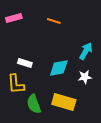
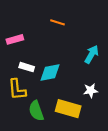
pink rectangle: (14, 18) -> (15, 39), moved
cyan diamond: (59, 68) -> (50, 72), moved
white star: (85, 77) -> (91, 91), moved

